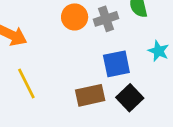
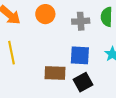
orange circle: (75, 17) -> (45, 14), moved

